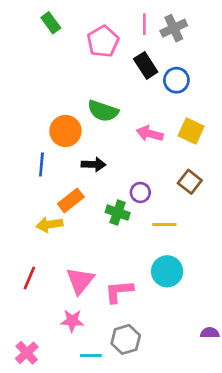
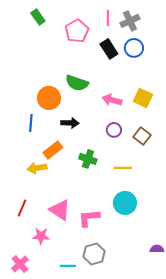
blue circle: (176, 80) -> (134, 48), moved
purple circle: (140, 192) -> (114, 130), moved
pink triangle: (80, 281) -> (60, 210), turned -35
pink star: (72, 321) -> (41, 236), moved

